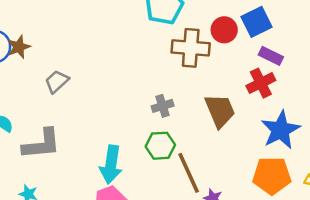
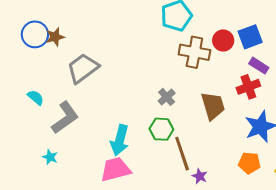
gray trapezoid: (57, 82) -> (83, 68), size x1.6
gray cross: (163, 106) -> (167, 97), turned -30
gray L-shape: (41, 144) -> (65, 118), turned -36
orange pentagon: (272, 176) -> (249, 163), size x0.7

